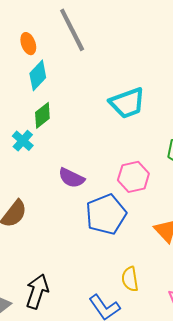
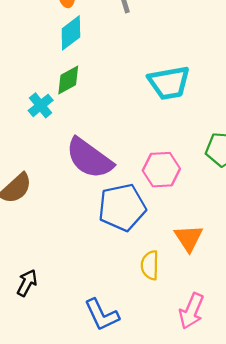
purple semicircle: (71, 178) -> (89, 158), size x1.6
yellow semicircle: (130, 279) -> (150, 265), moved
black arrow: (37, 291) -> (27, 283), size x0.7

